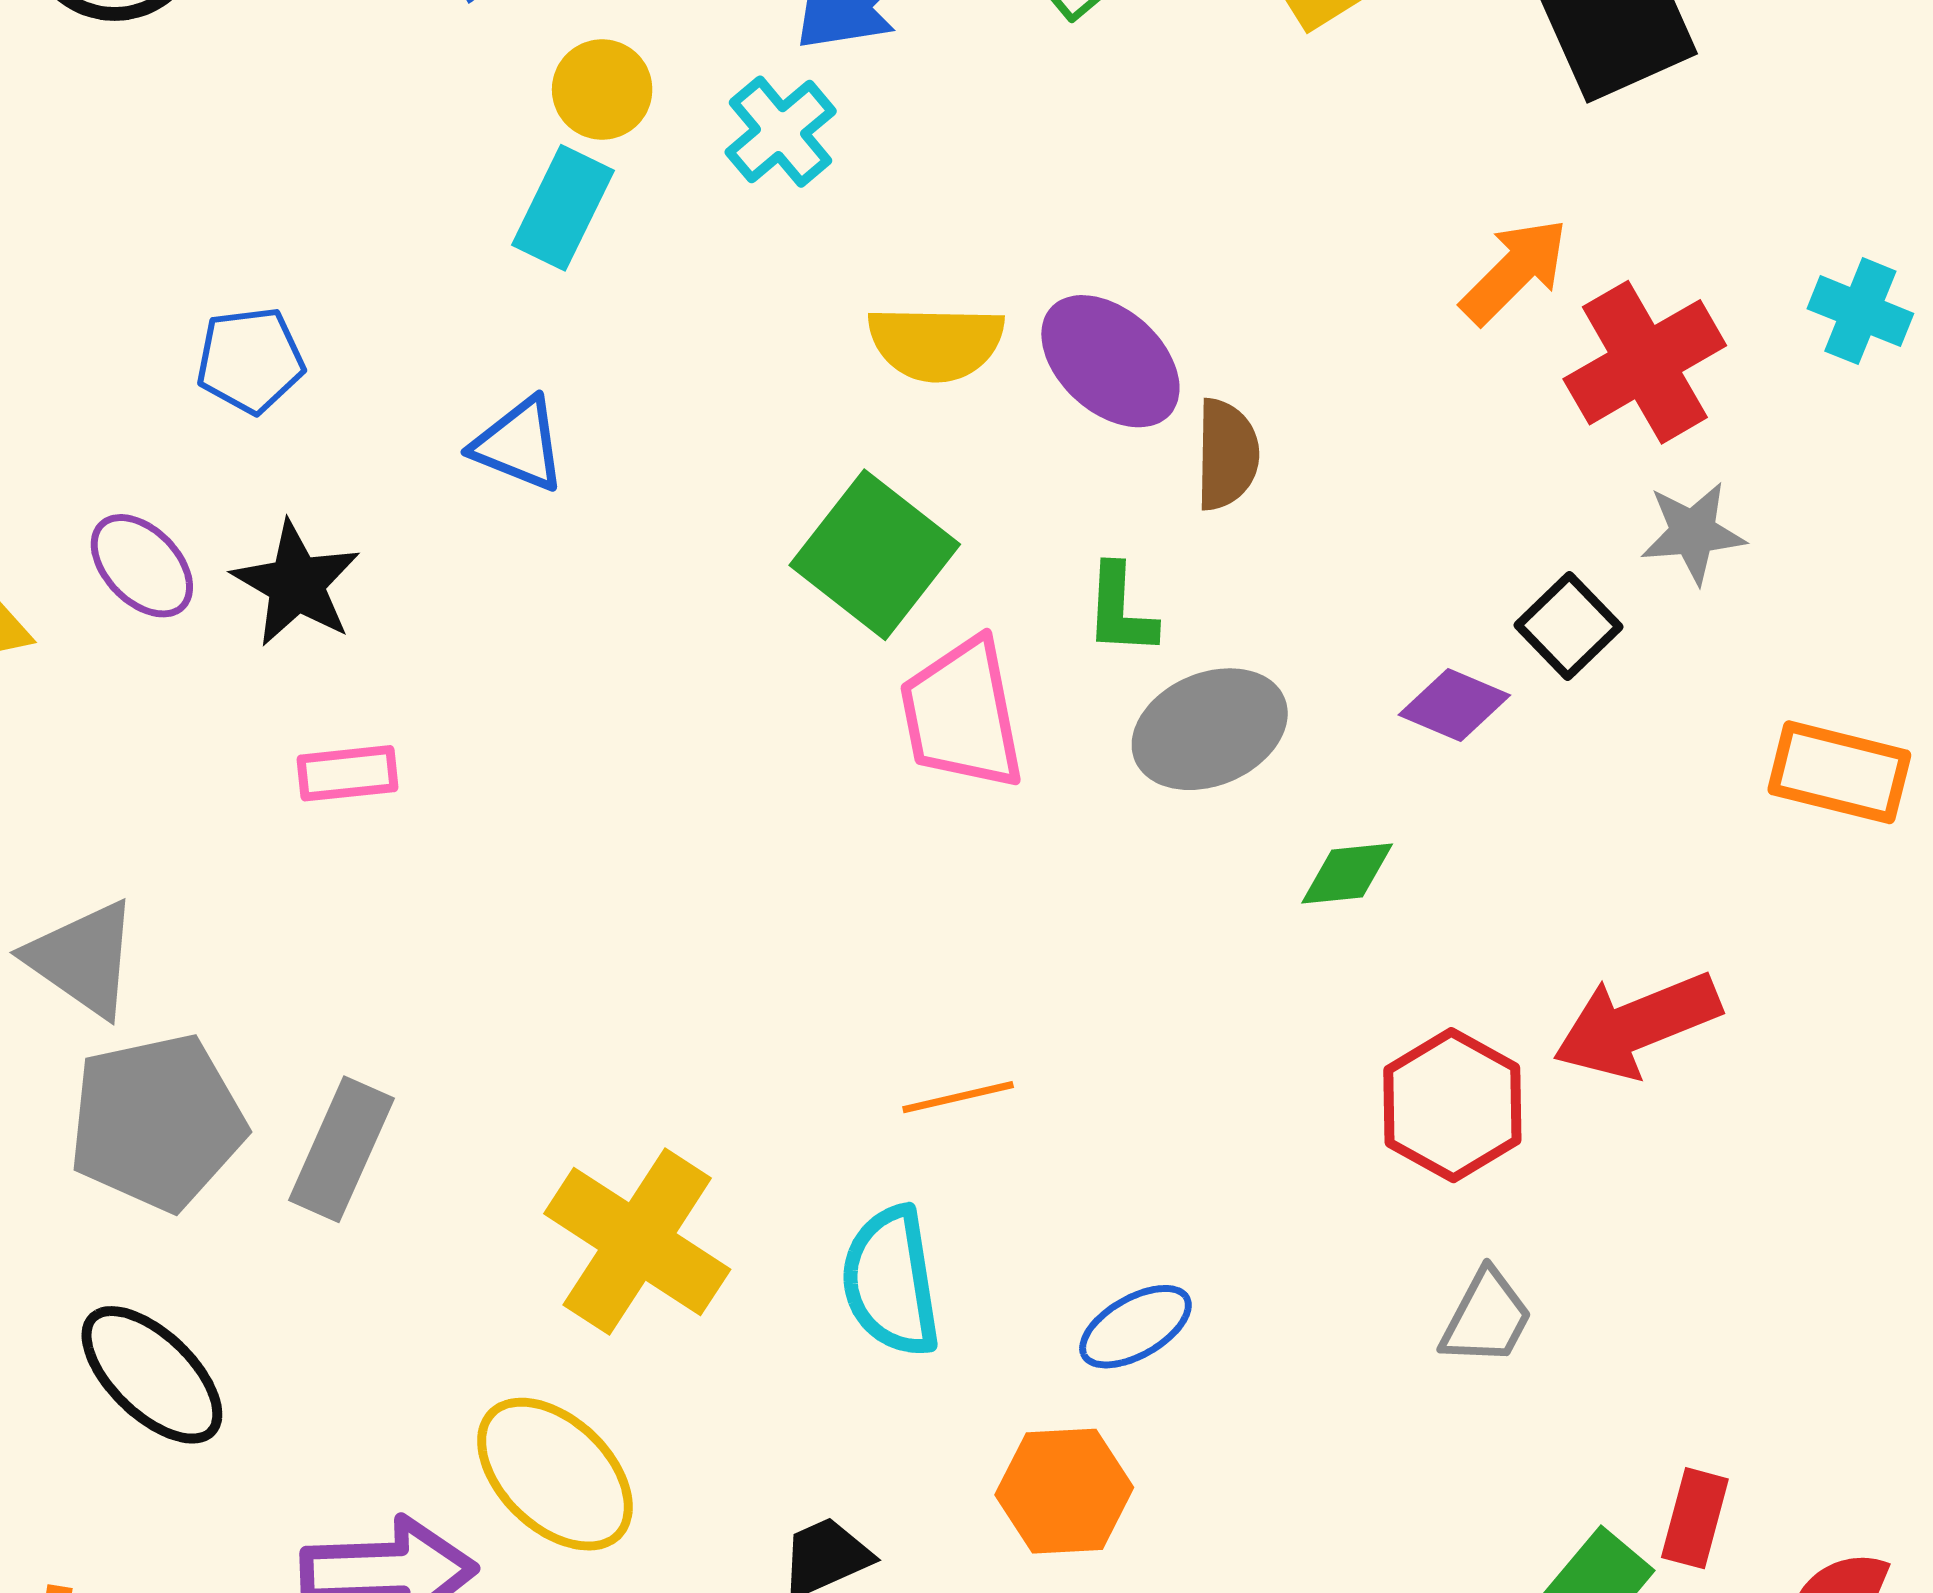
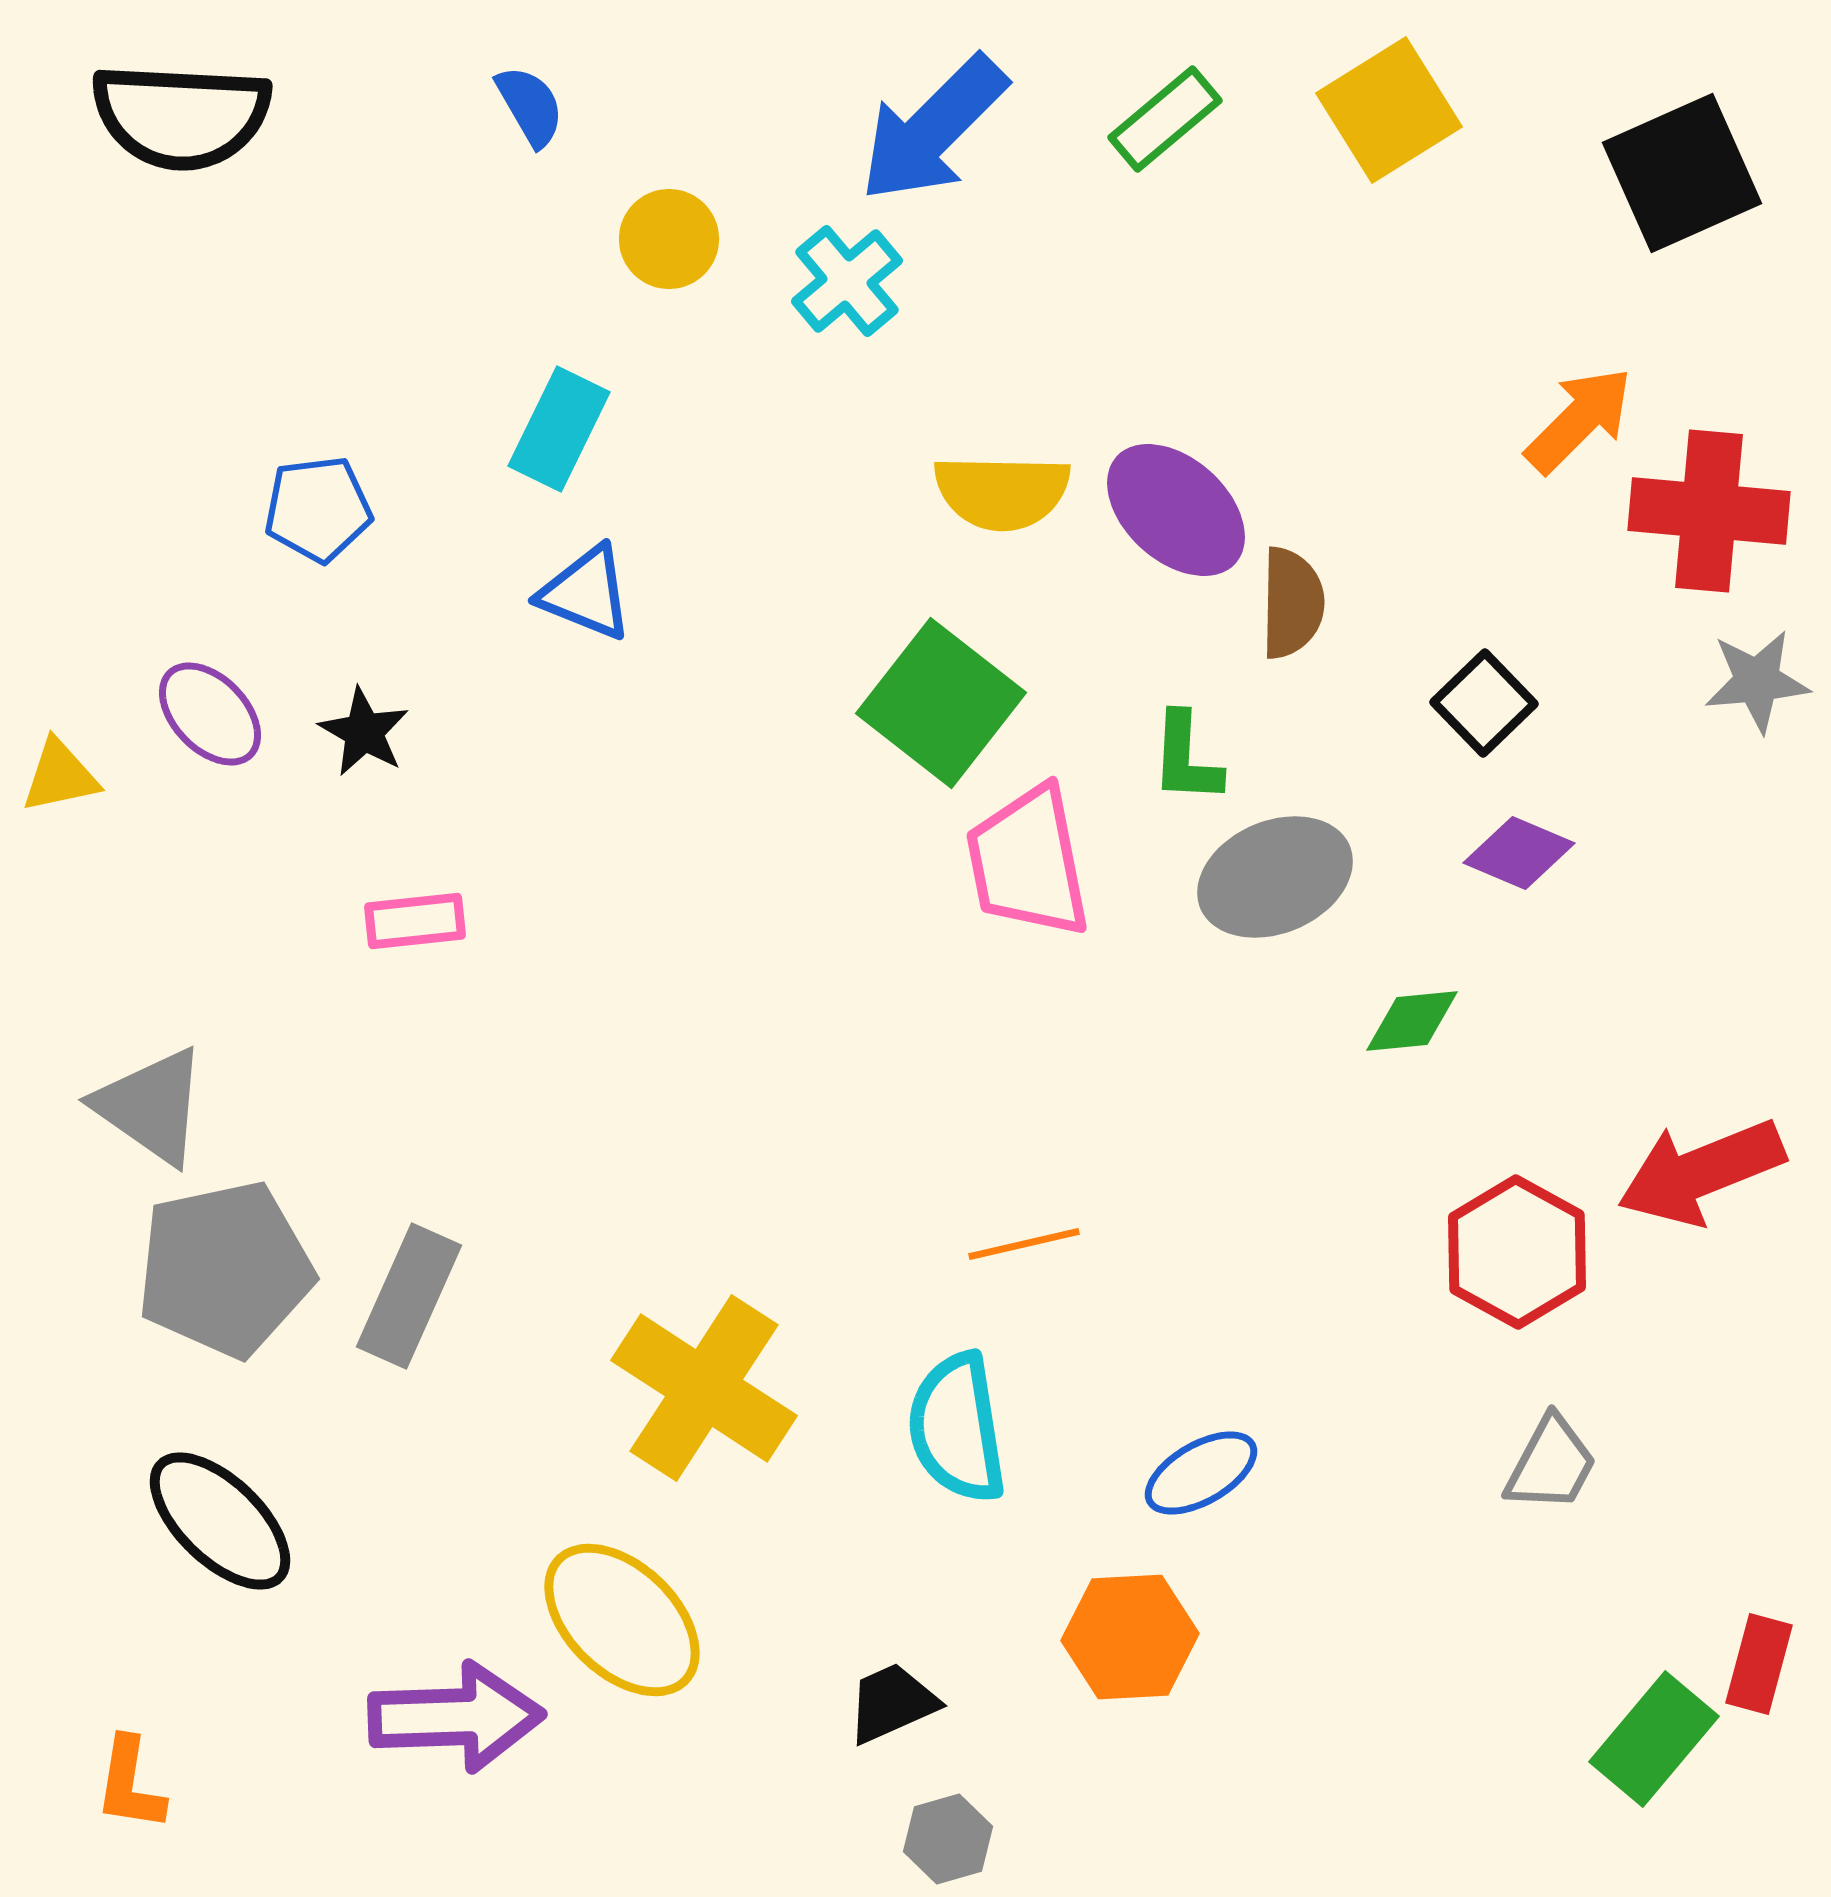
cyan rectangle: (563, 208) -> (559, 429), moved
red cross: (1645, 362) -> (1709, 511), turned 35
black star: (296, 584) -> (364, 732), size x0.7
black square: (1569, 626) -> (1484, 703), moved

